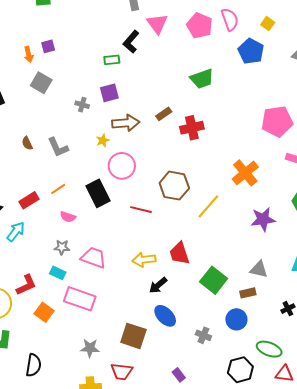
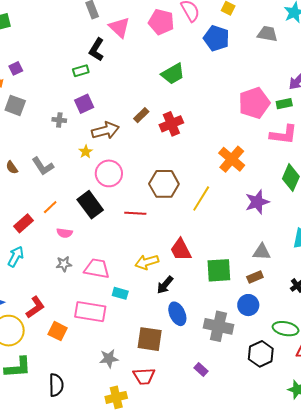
cyan rectangle: (58, 273) -> (120, 293), moved
green square: (214, 280) -> (219, 270), turned -32
blue ellipse: (165, 316) -> (177, 314), turned 30
gray cross: (203, 335) -> (218, 326), size x1.8

